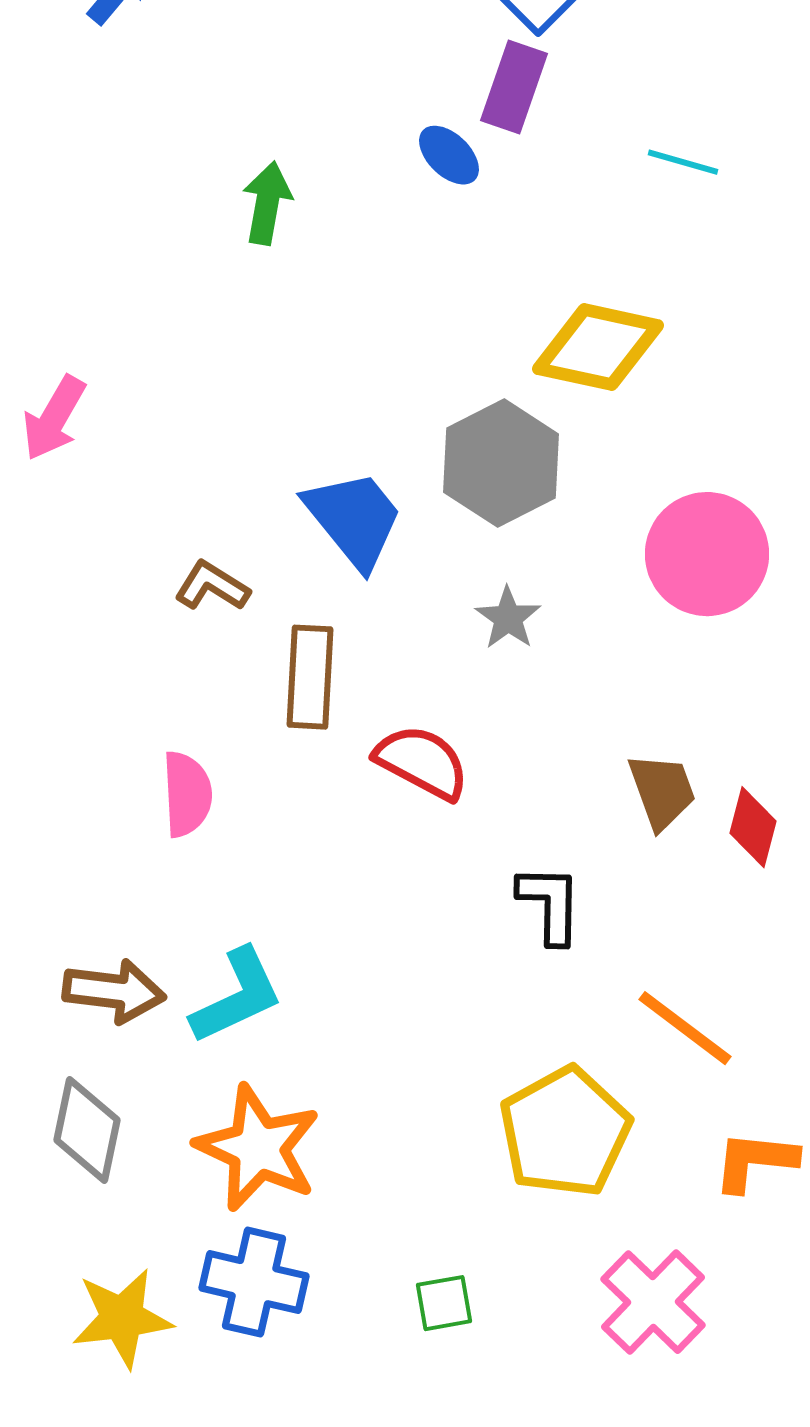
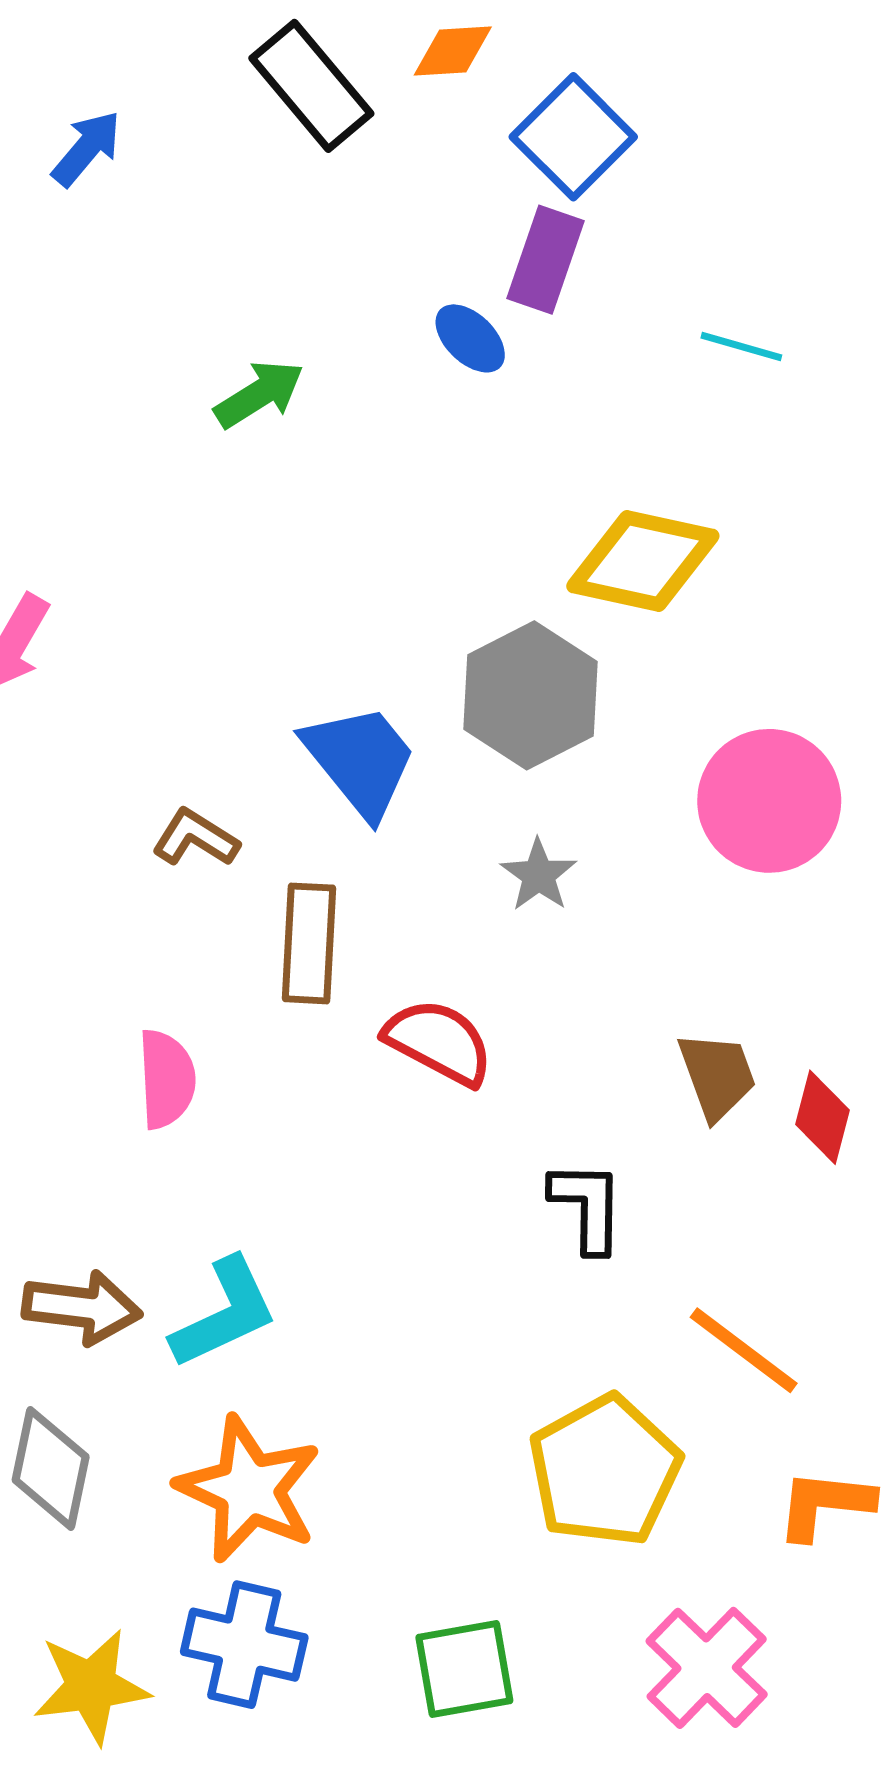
green arrow: (267, 203) -> (259, 394), turned 48
green square: (444, 1303) -> (464, 1669), size x1.5

